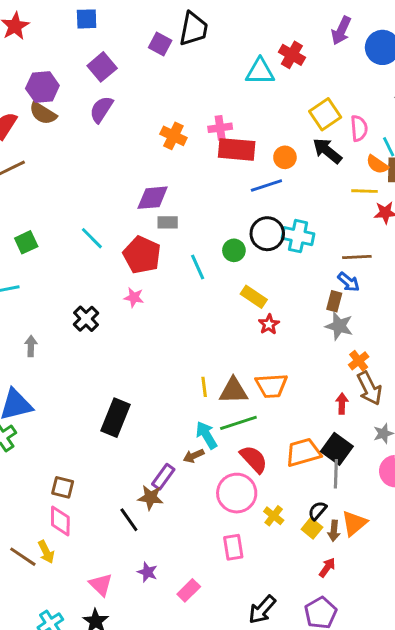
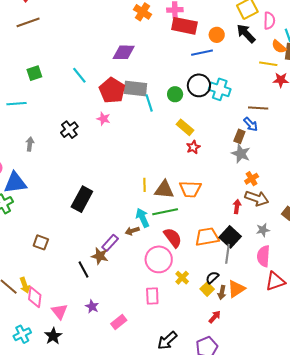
gray rectangle: (168, 222) -> (135, 89), moved, size x1.6
brown arrow: (369, 388) -> (257, 198), turned -50
pink diamond: (60, 521) -> (35, 297), moved

